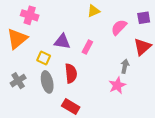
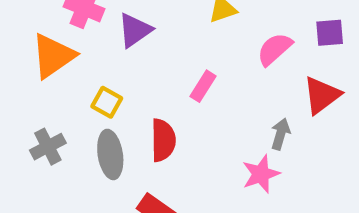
purple triangle: (62, 42) -> (135, 30), moved, turned -48

